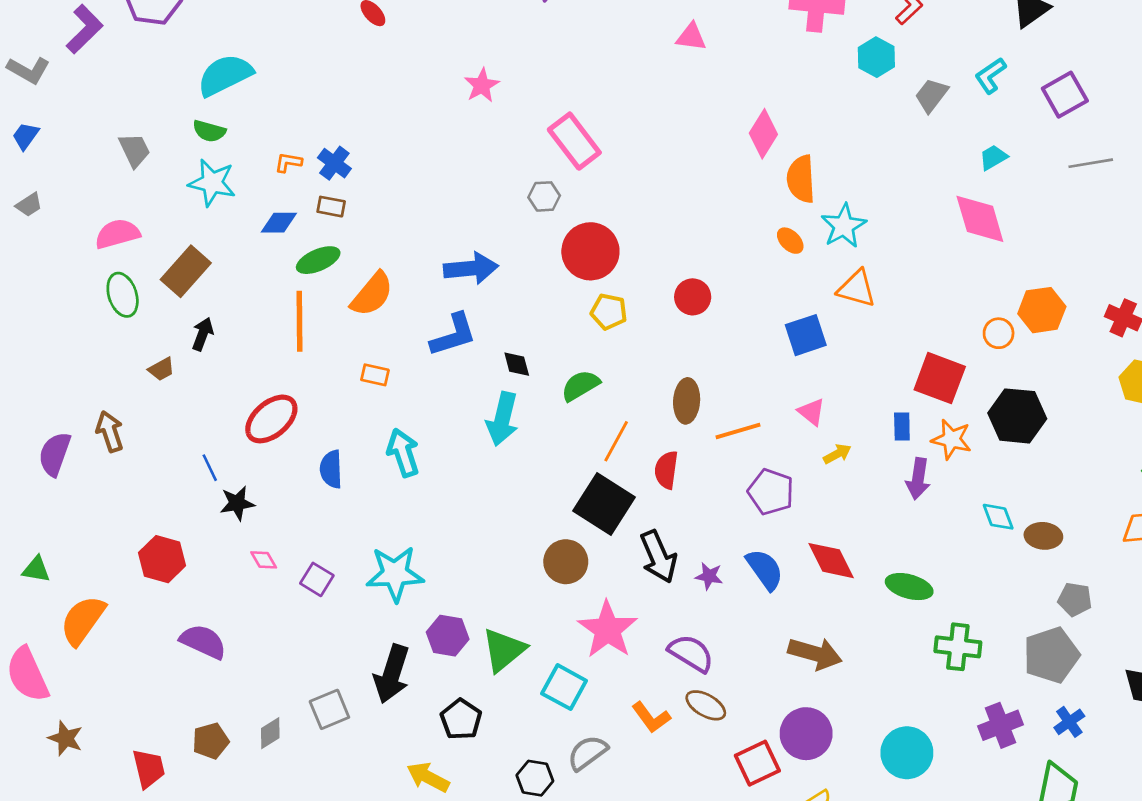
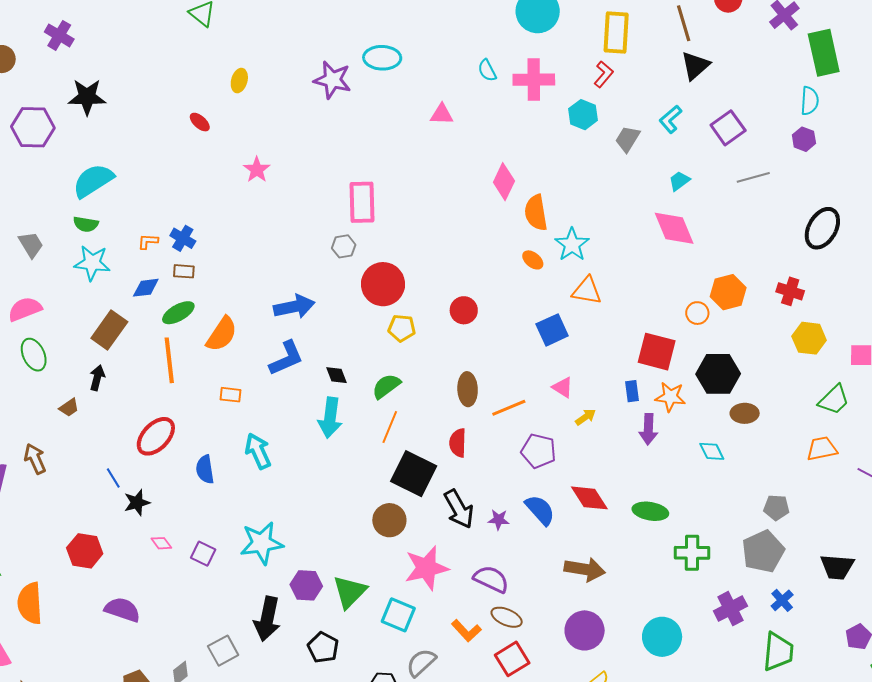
pink star: (482, 85) -> (257, 170), moved
pink rectangle: (574, 141) -> (362, 202), turned 42
brown rectangle: (186, 271) -> (109, 330), moved
orange line: (616, 441) -> (390, 427), moved
brown ellipse: (1043, 536) -> (745, 413), moved
orange semicircle: (83, 620) -> (30, 603), turned -33
pink star: (608, 630) -> (426, 568), turned 30
red square: (757, 763) -> (512, 659), moved

